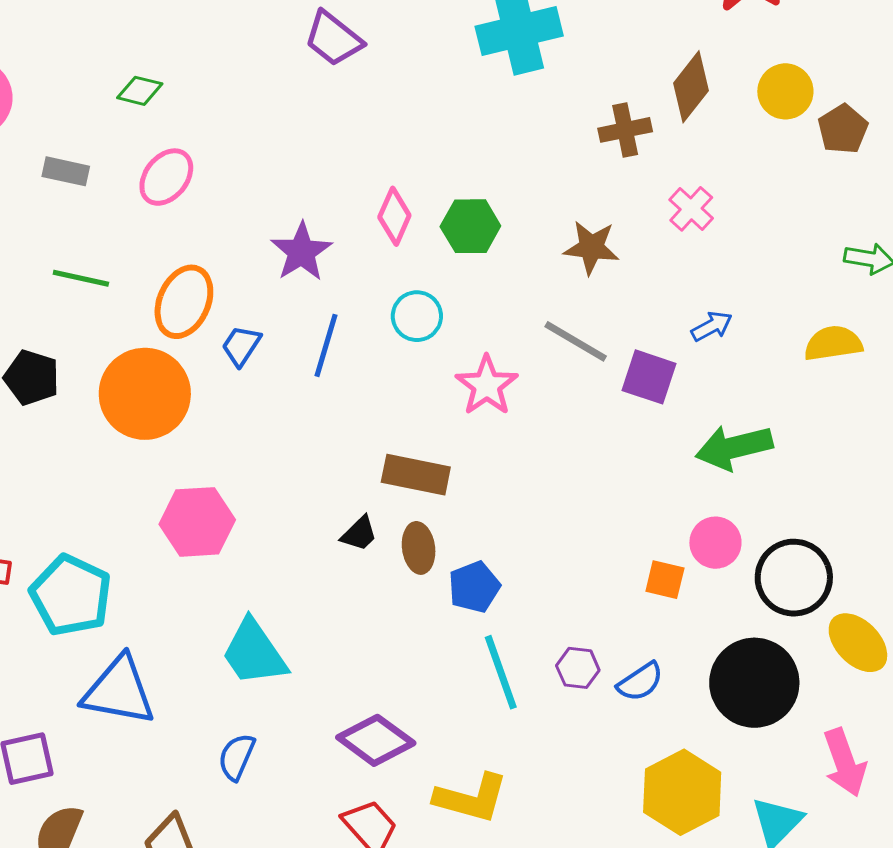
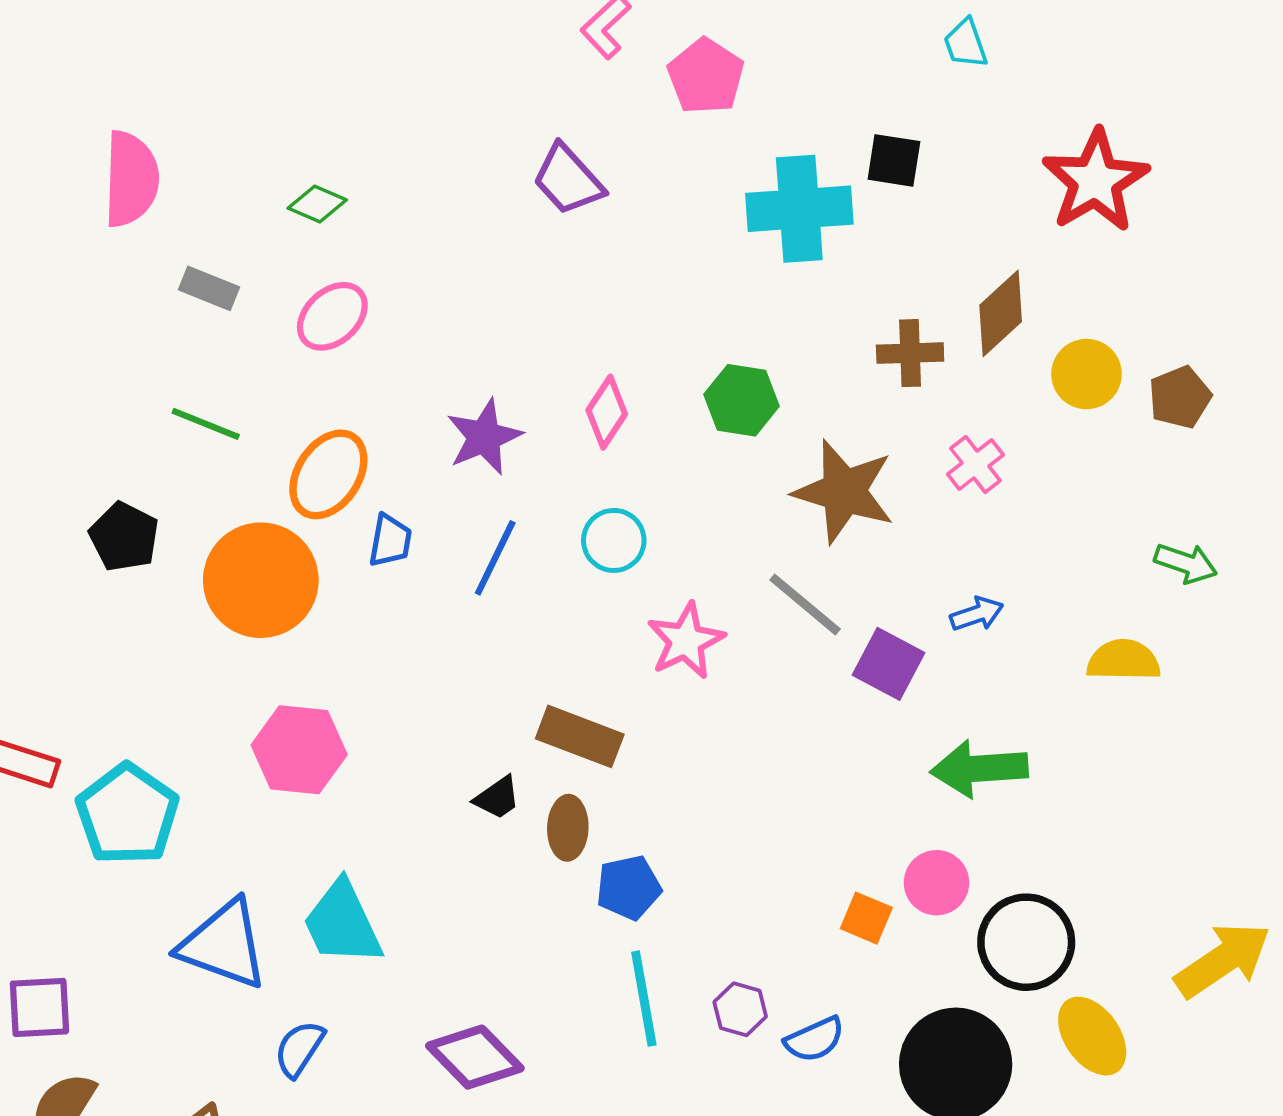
yellow circle: (785, 91) -> (1086, 374), moved
green hexagon: (470, 226) -> (742, 400), moved
brown star: (591, 247) -> (844, 492), size x1.5
blue trapezoid: (241, 346) -> (390, 541), turned 147
blue triangle: (119, 691) -> (224, 944), moved

